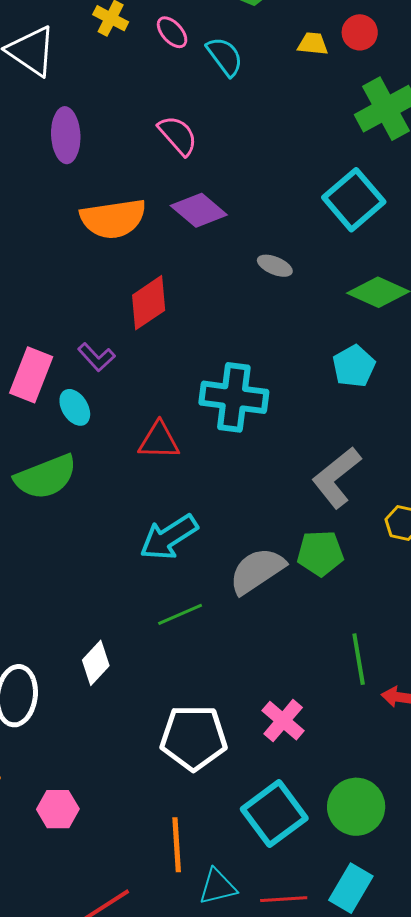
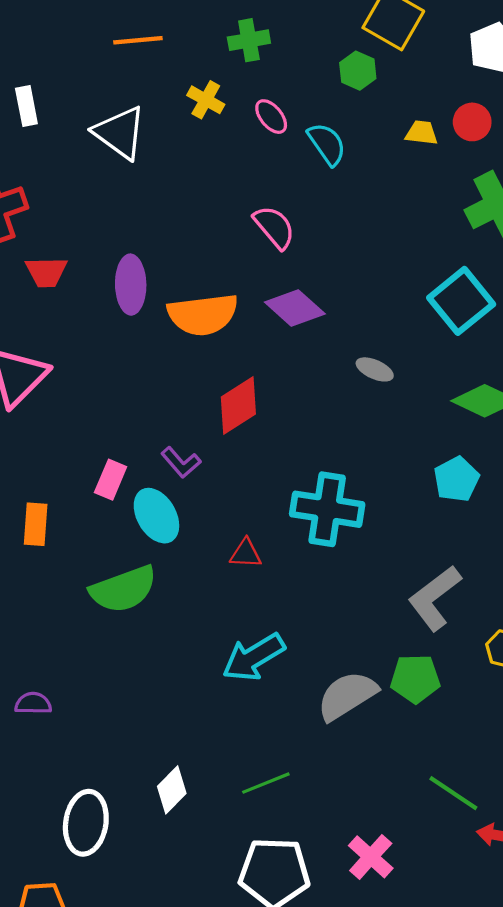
purple ellipse: (66, 135) -> (131, 285), moved
pink rectangle: (31, 375) -> (111, 480), size x0.7
cyan ellipse: (75, 407) -> (156, 516), size x1.4
red triangle: (159, 441) -> (246, 554), size x0.7
green line: (180, 614) -> (266, 783), moved
green line: (359, 659) -> (453, 793), turned -48

